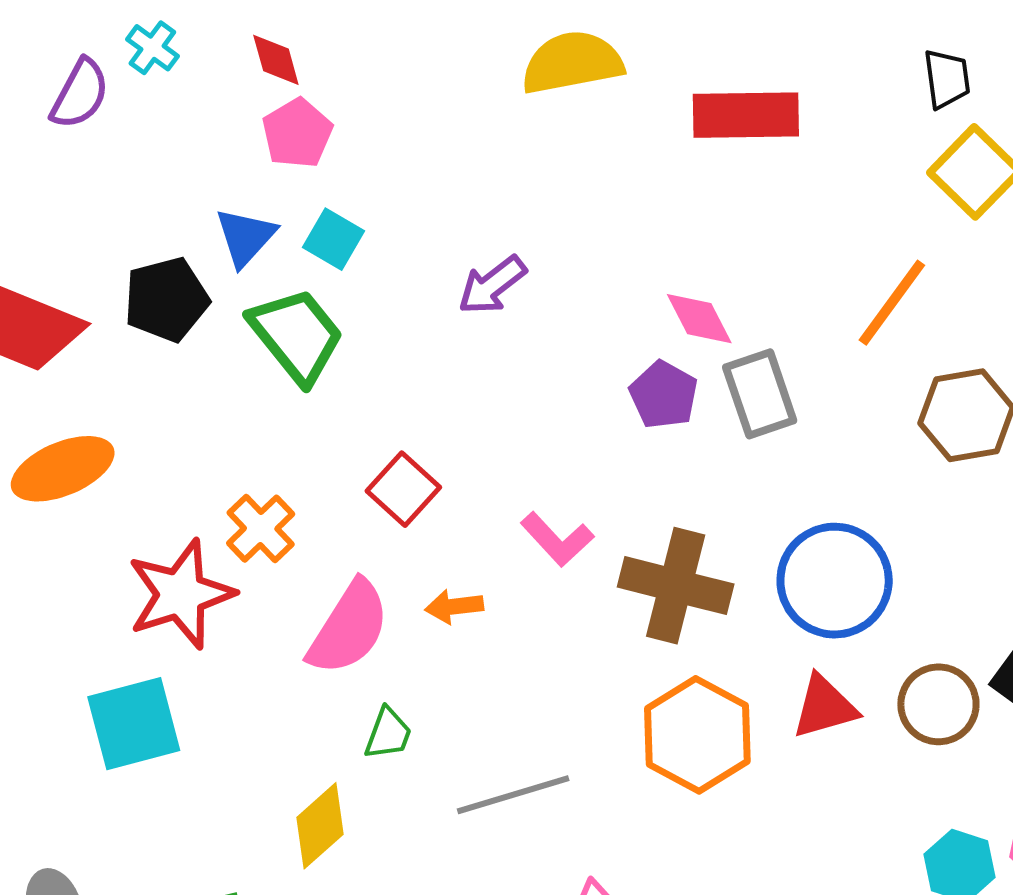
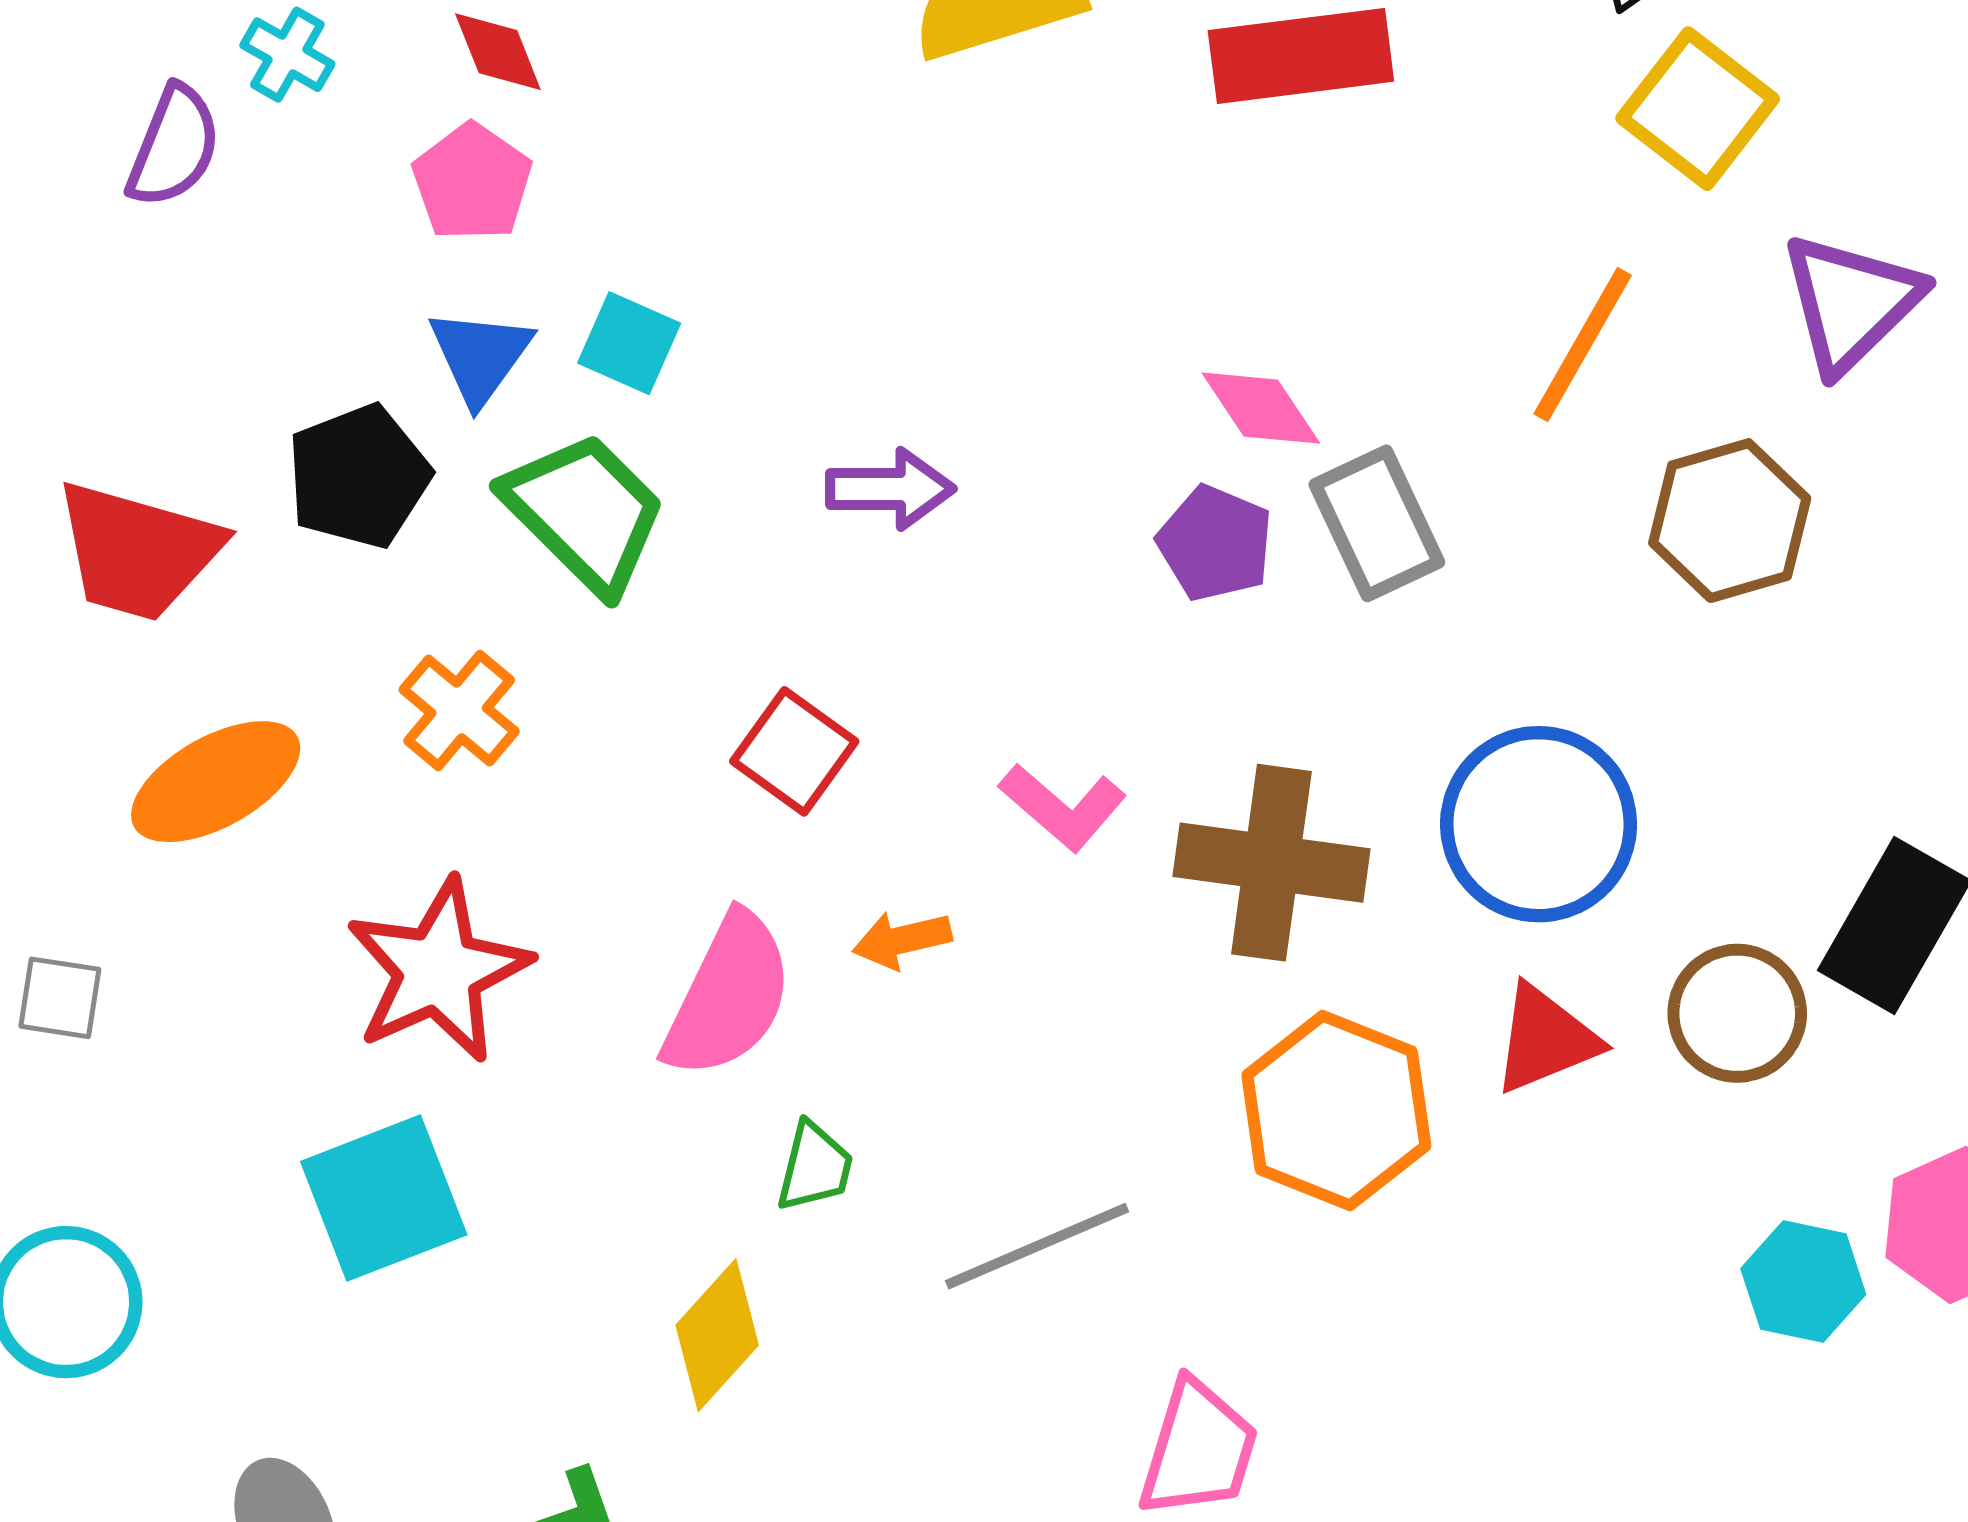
pink pentagon: (297, 133) -> (472, 182), moved
purple arrow: (492, 285) -> (890, 489), moved, turned -136
orange cross: (261, 529) -> (459, 711), moved

